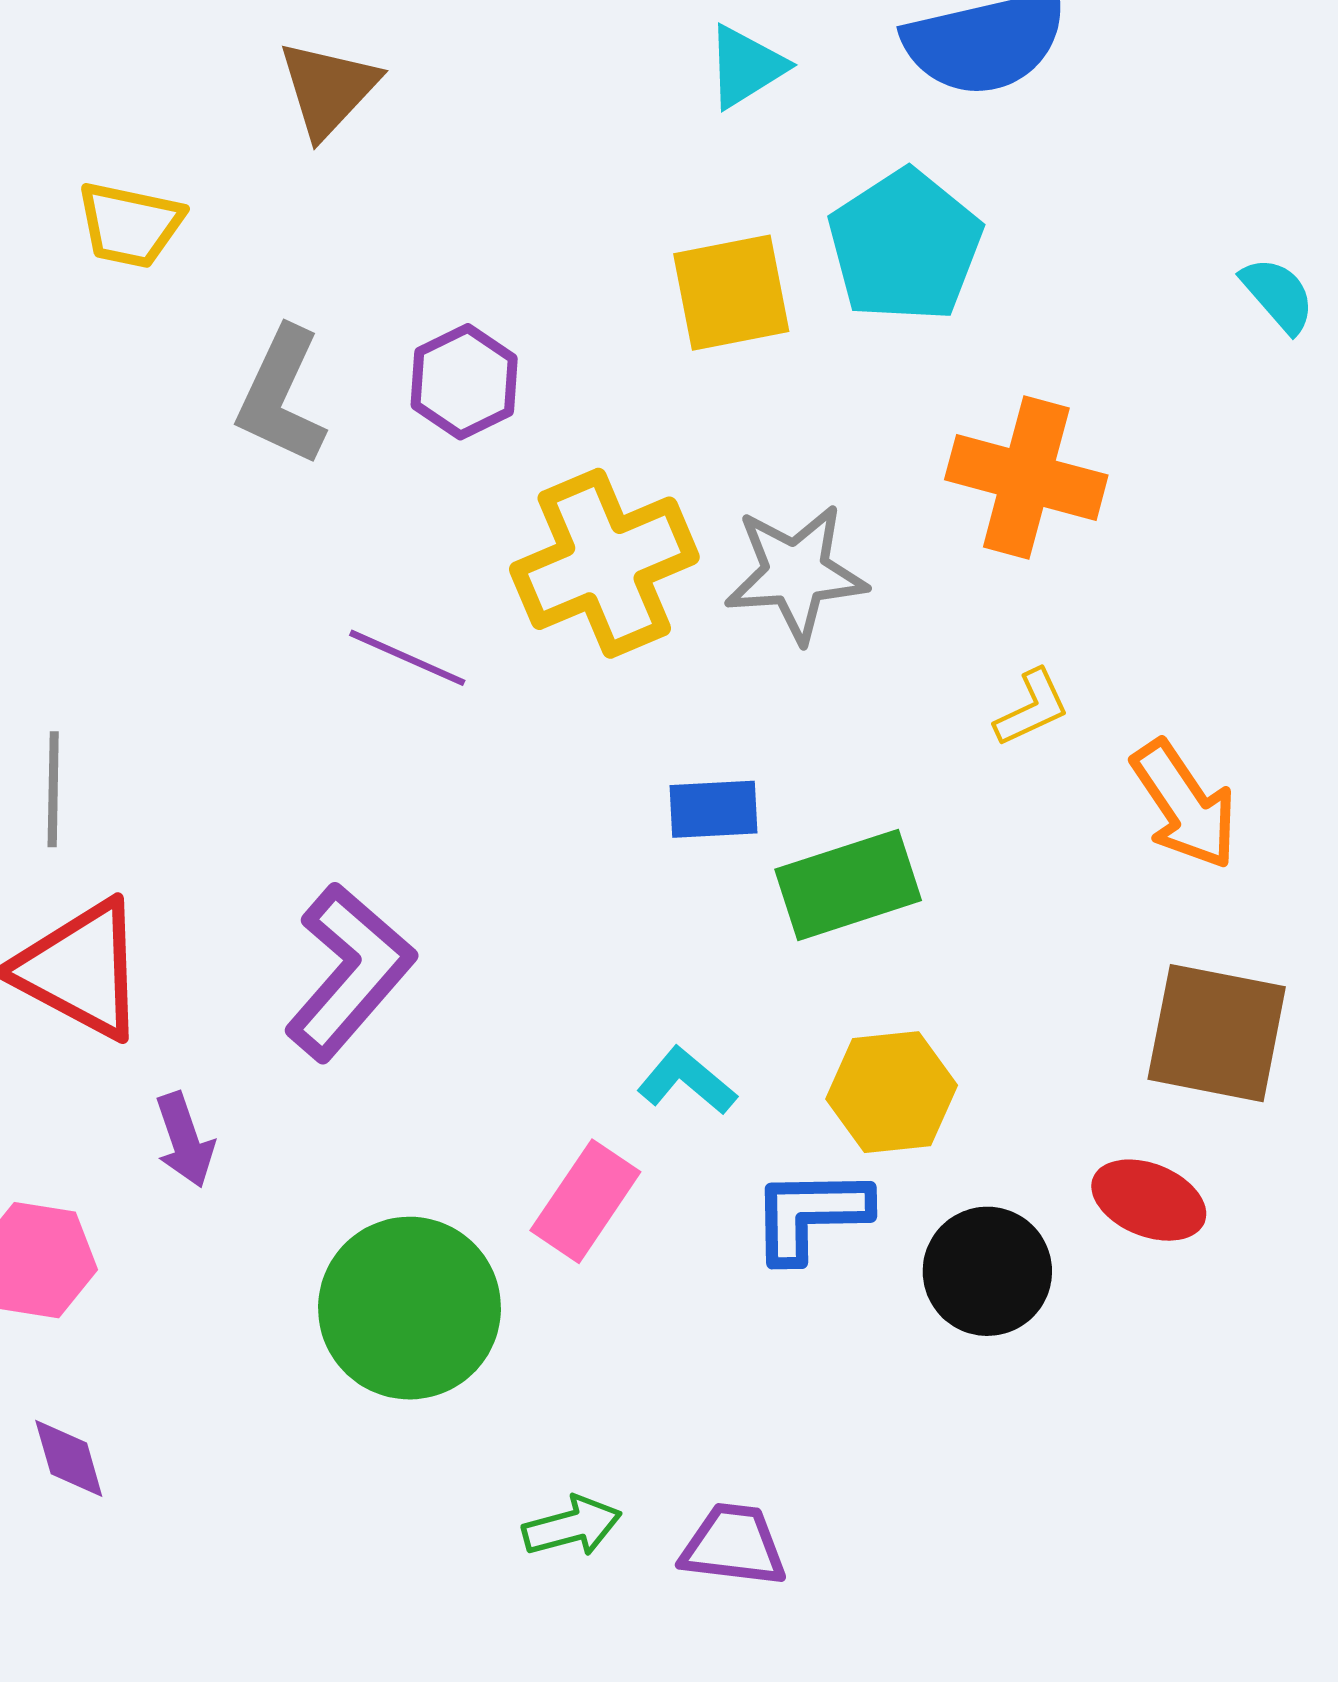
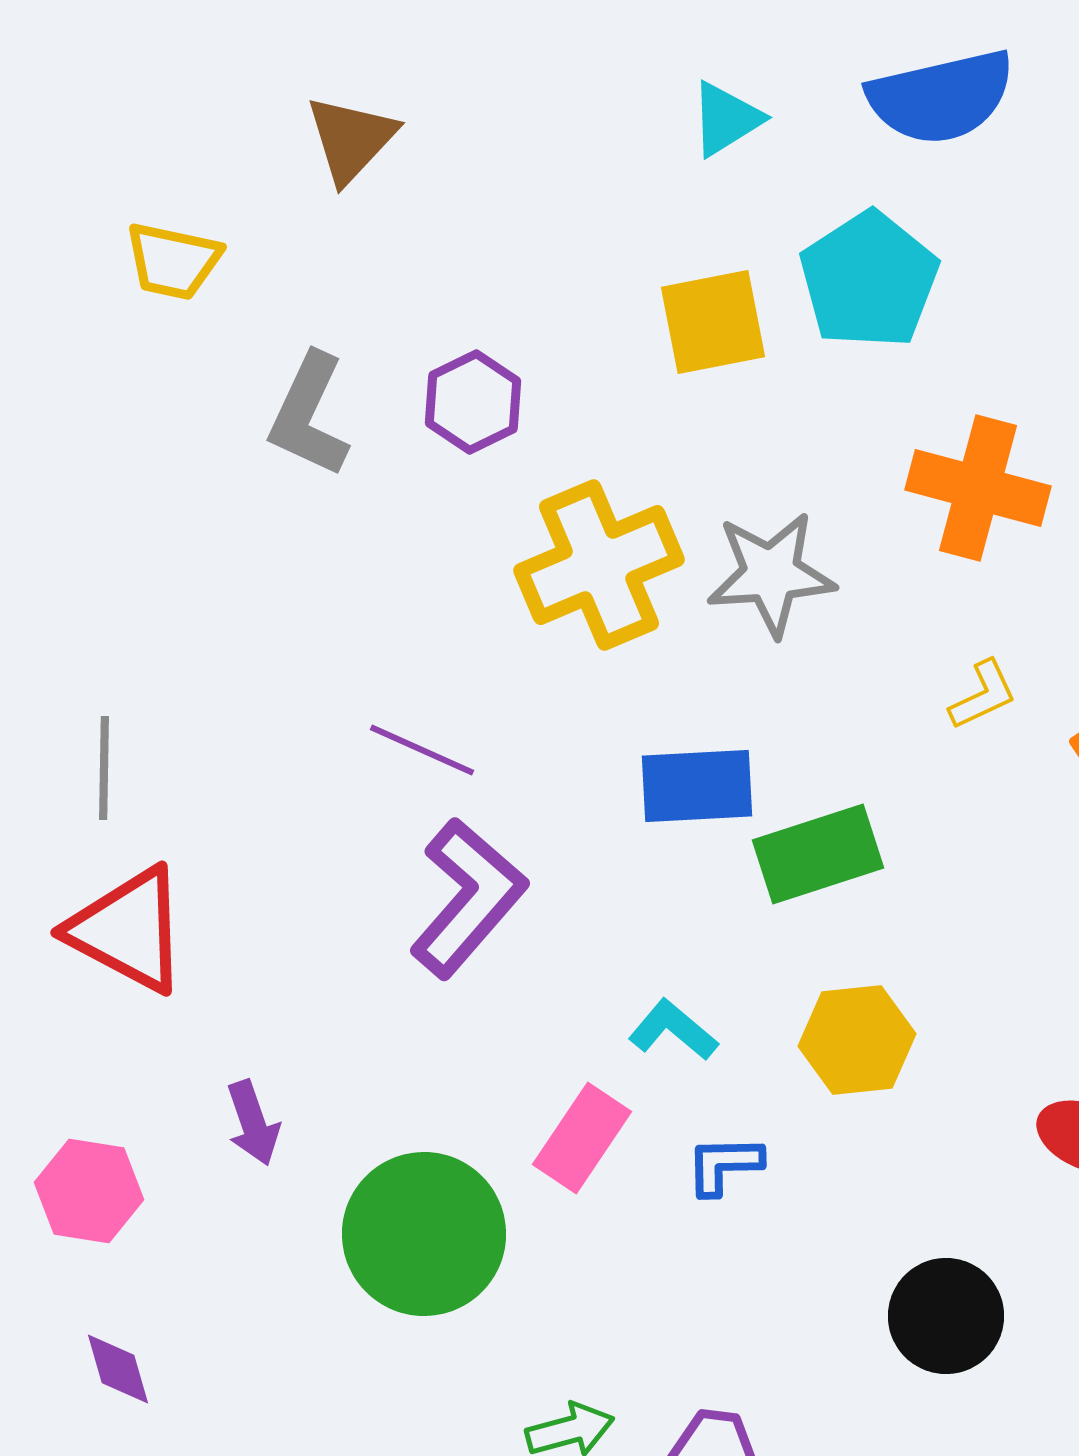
purple line: (407, 658) -> (422, 750), moved
blue rectangle: (713, 809) -> (697, 786), size x1.4
purple L-shape: (349, 972) -> (468, 898), moved
purple arrow: (185, 1140) -> (253, 1123), moved
blue L-shape: (810, 1215) -> (724, 1165), moved, size x0.7
black circle: (987, 1271) -> (946, 1316), moved

